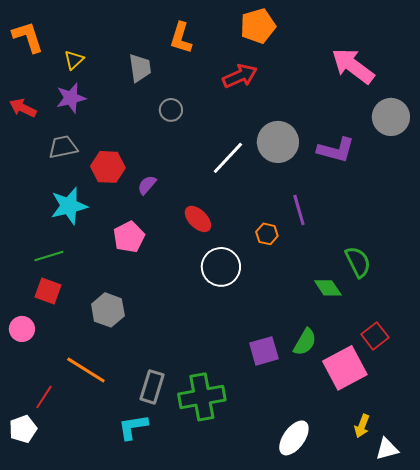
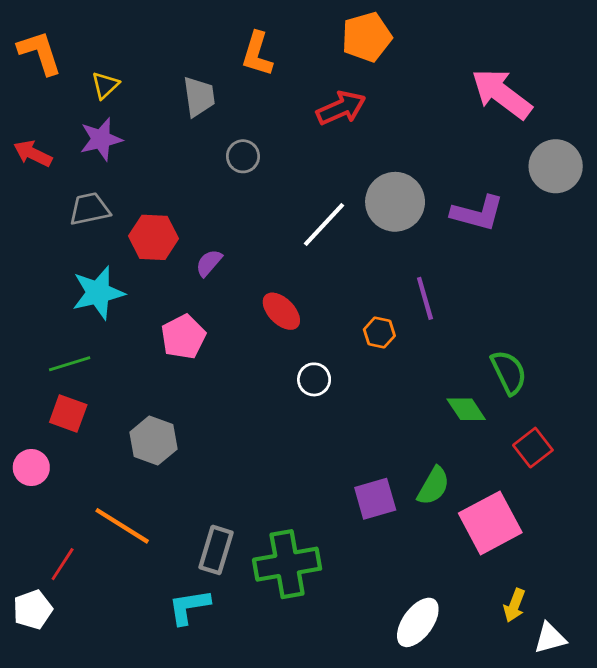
white circle: (221, 267) -> (314, 379), size x0.6
red square: (375, 336) -> (533, 448), moved

